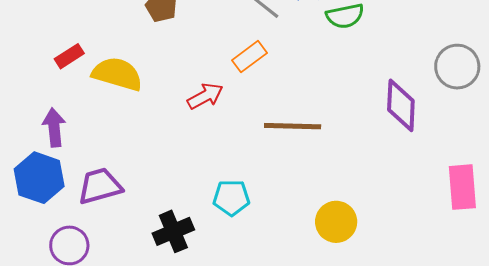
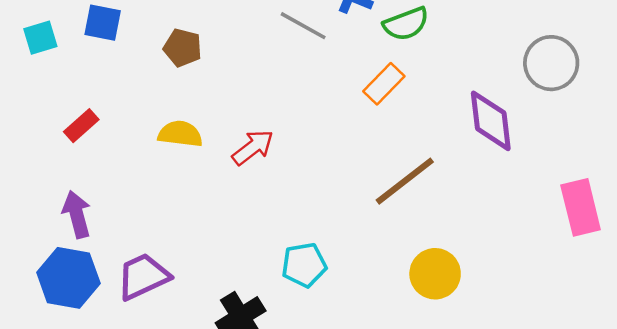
orange rectangle: (249, 57) -> (384, 84), moved
yellow semicircle: (117, 74) -> (180, 134), moved, size x0.7
brown line: (293, 126) -> (405, 181), moved, turned -30

